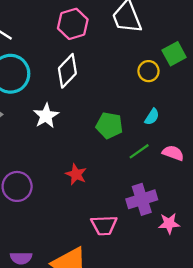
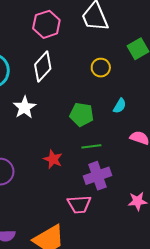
yellow circle: (148, 71) -> (101, 68), moved
green line: (139, 151) -> (91, 146), moved, turned 30
purple cross: (142, 199) -> (97, 176), moved

